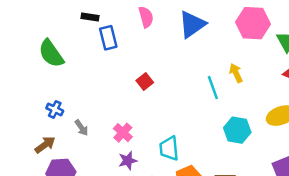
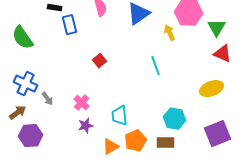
yellow arrow: (236, 73) -> (170, 33), moved
blue cross: (55, 109) -> (26, 84), size x1.6
cyan hexagon: (237, 130) -> (175, 119), moved

